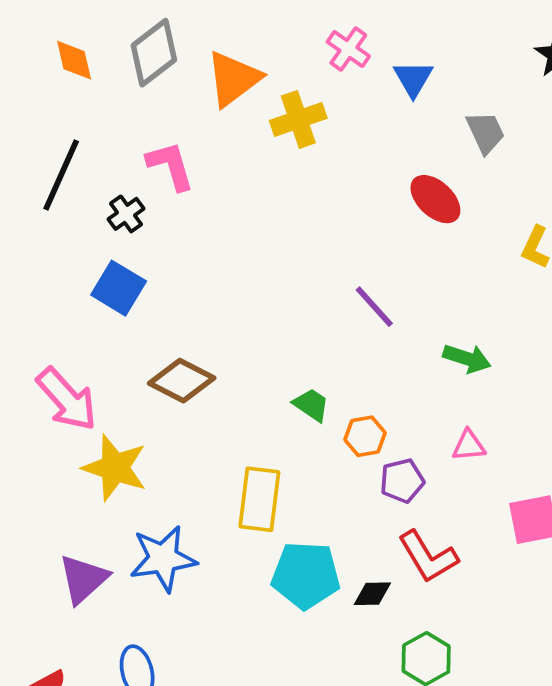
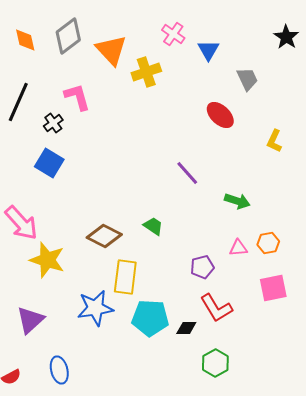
orange triangle: (233, 79) -> (111, 50), turned -36
brown diamond: (182, 381) -> (104, 236), moved
orange hexagon: (365, 436) -> (268, 243), moved
blue star: (163, 559) -> (95, 308), moved

